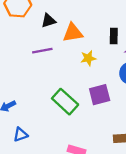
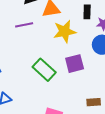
yellow star: (88, 58) -> (65, 31), size x1.6

